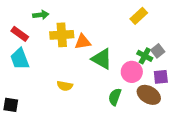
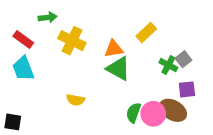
yellow rectangle: (139, 16) -> (146, 33), moved
yellow cross: (62, 35) -> (72, 41), turned 30
orange triangle: (83, 42) -> (114, 49), moved
pink circle: (132, 72) -> (153, 114), moved

